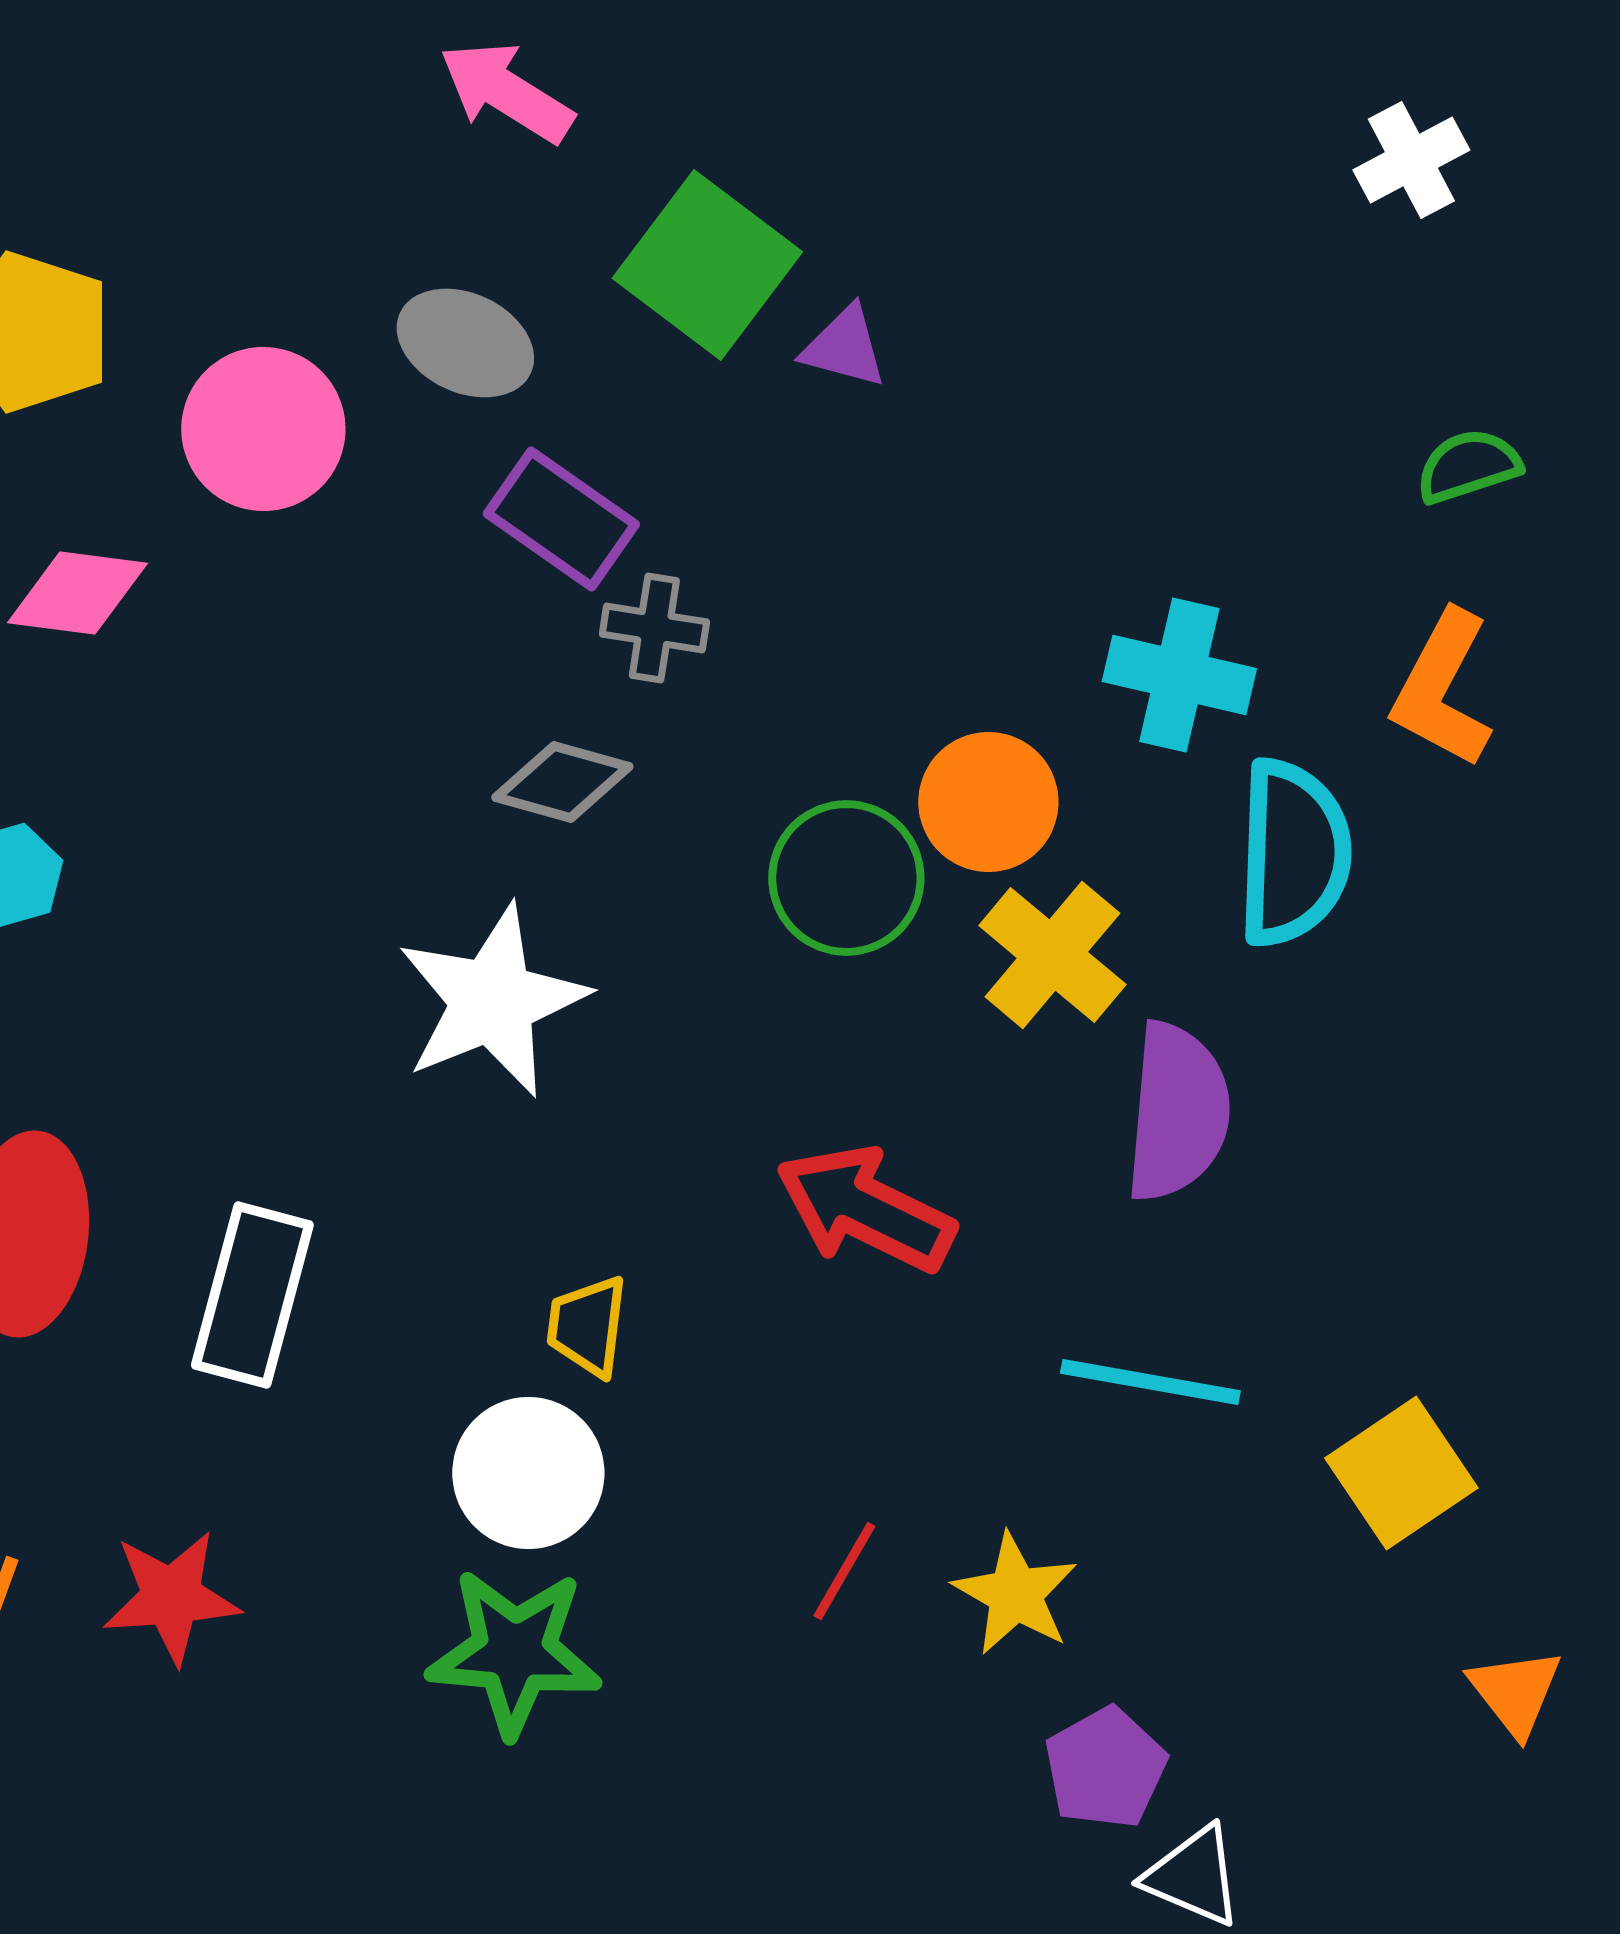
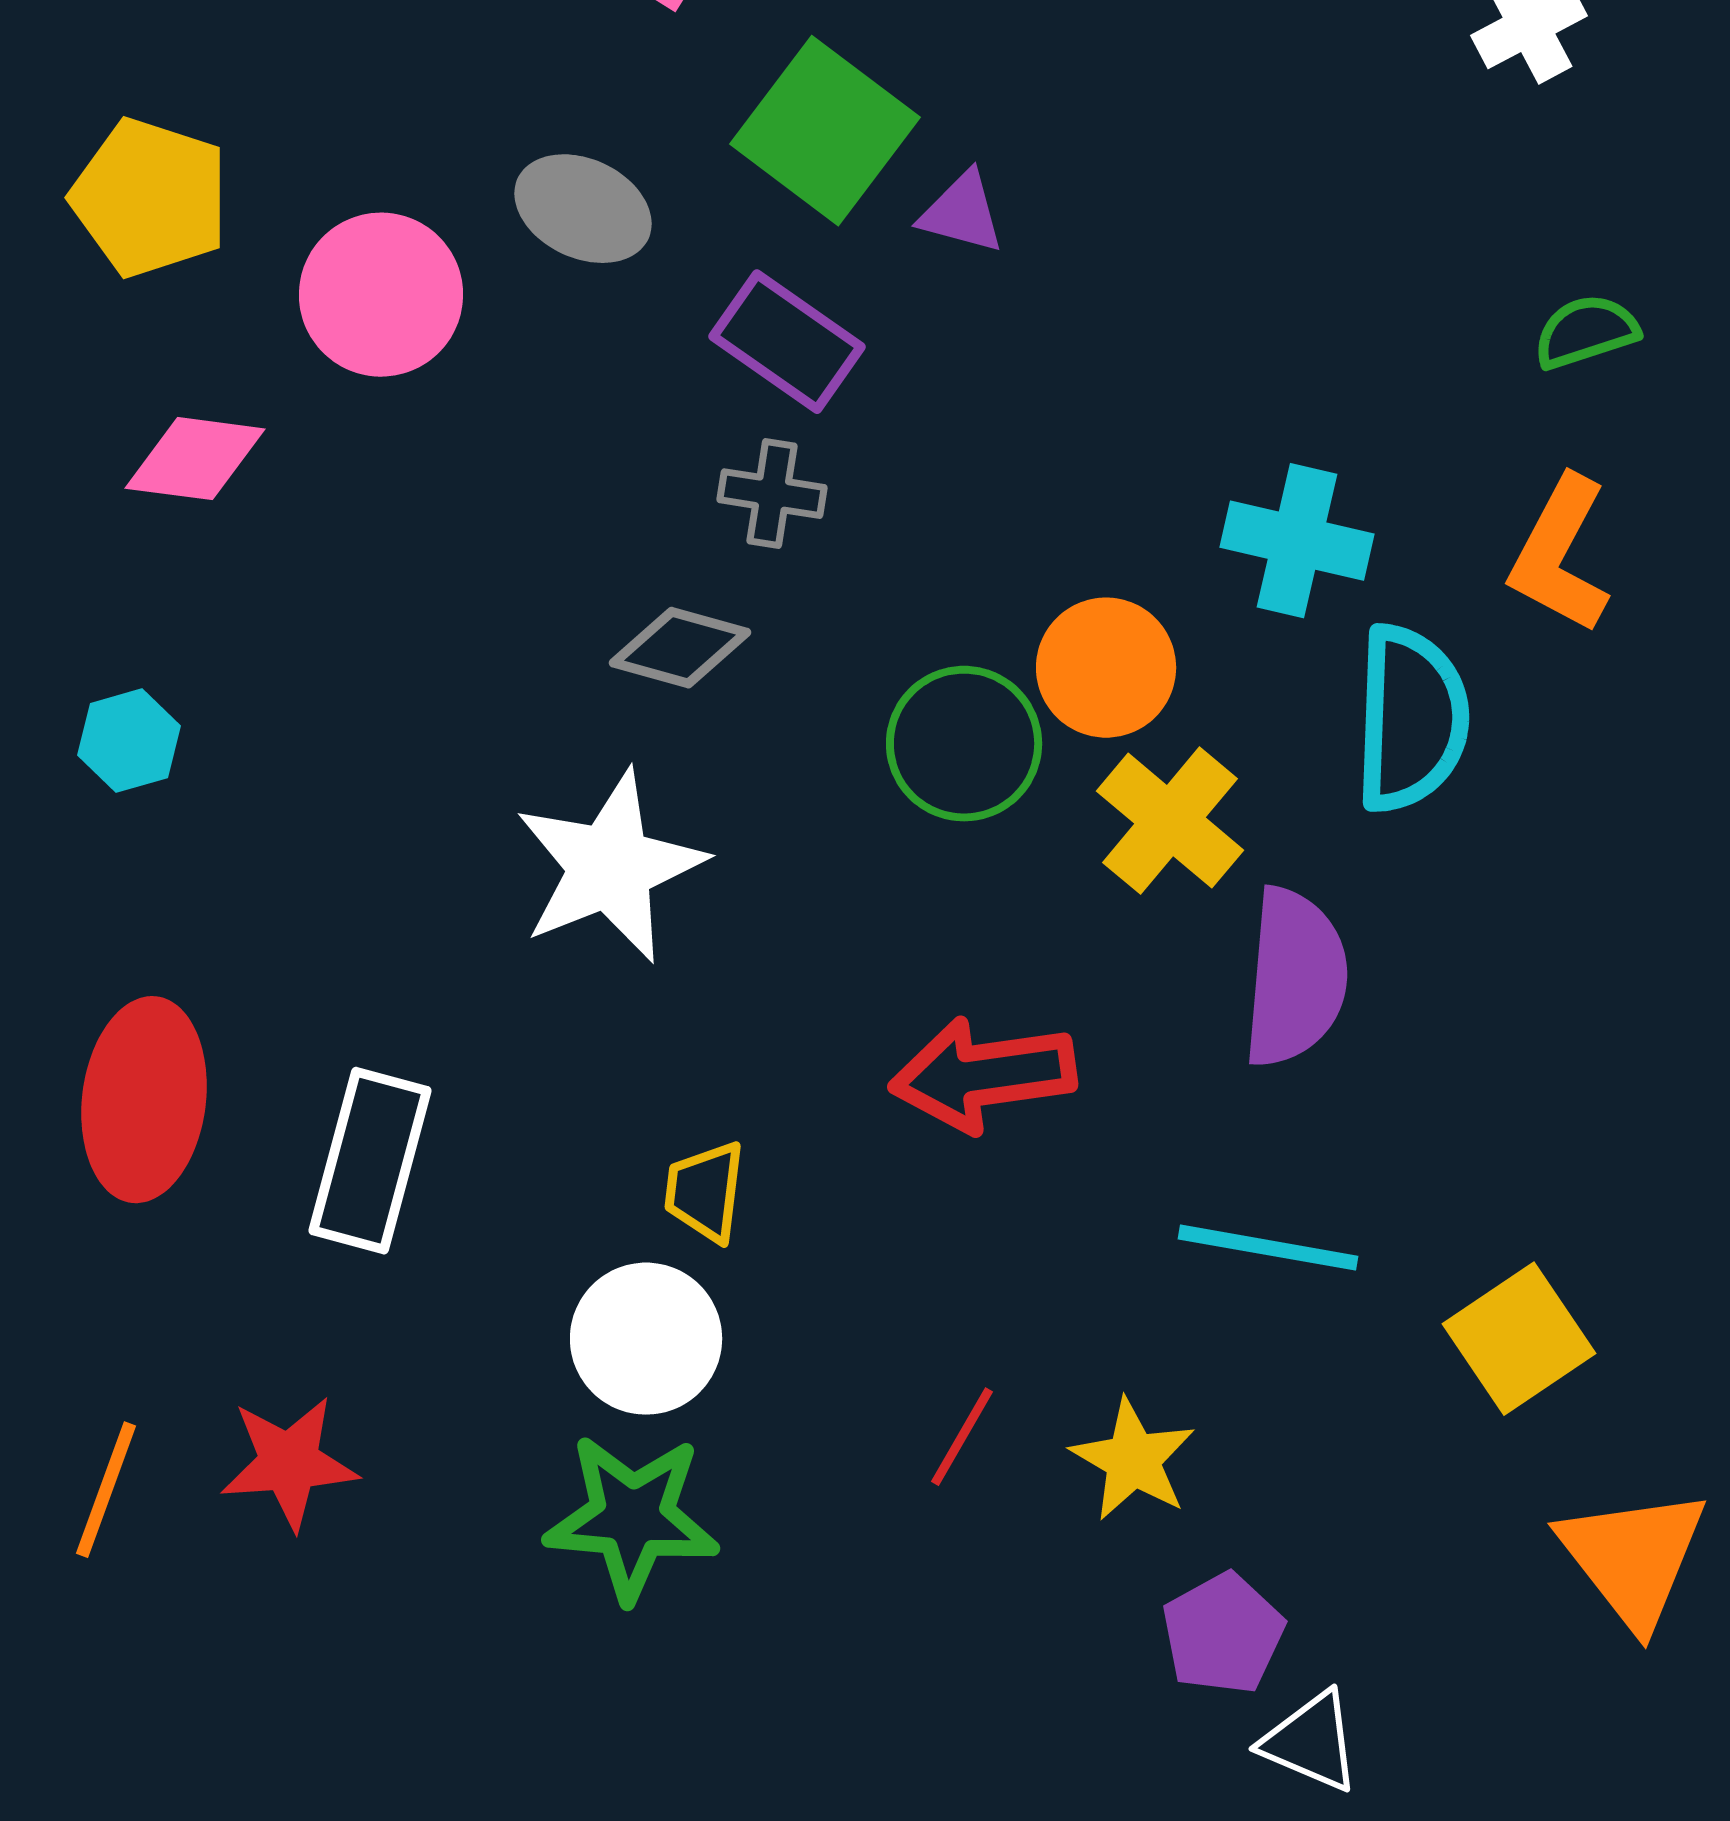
purple rectangle: (561, 519) -> (787, 342), moved
red arrow: (865, 1209) -> (983, 1075), turned -34
orange triangle: (1515, 1692) -> (1633, 1558), size x1.6

